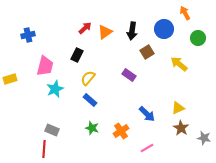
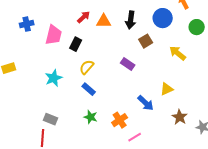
orange triangle: (105, 32) -> (104, 21), turned 35
pink trapezoid: (45, 66) -> (54, 35), moved
yellow triangle: (178, 108) -> (167, 89), moved
pink line: (147, 148) -> (135, 137), moved

